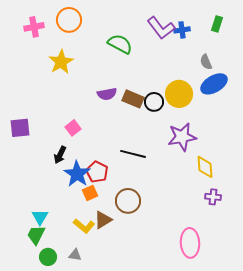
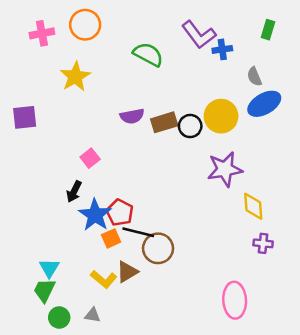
blue cross: (182, 30) -> (222, 49), moved
brown rectangle: (133, 99) -> (164, 122), turned -40
purple square: (20, 128) -> (25, 117), moved
black line: (133, 154) -> (138, 232), moved

